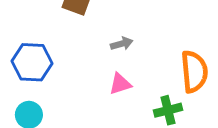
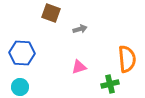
gray arrow: (122, 44) -> (80, 29), moved

